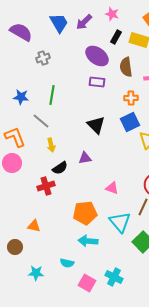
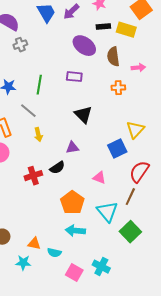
black rectangle: (116, 37) -> (103, 27), turned 56
gray cross: (43, 58) -> (20, 45), moved
purple rectangle: (97, 82) -> (74, 77), moved
blue square: (130, 122) -> (117, 149), moved
black semicircle: (60, 168) -> (57, 168), moved
orange pentagon: (85, 213) -> (72, 203), turned -30
orange triangle: (34, 226) -> (34, 244), moved

